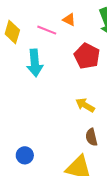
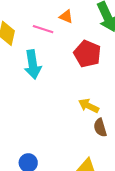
brown semicircle: (91, 137) -> (100, 128), moved

